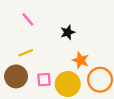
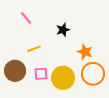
yellow line: (26, 53) -> (34, 49), moved
orange star: (81, 60) -> (85, 52), moved

